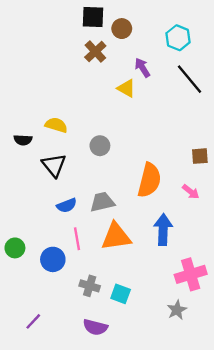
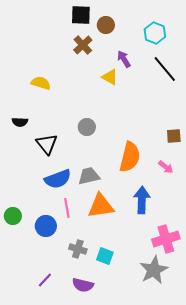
yellow semicircle: (56, 125) -> (41, 83), moved
blue semicircle: (67, 205) -> (58, 179), size x1.5
gray star: (177, 310) -> (154, 270), size x1.6
purple line: (33, 321) -> (45, 280), moved

